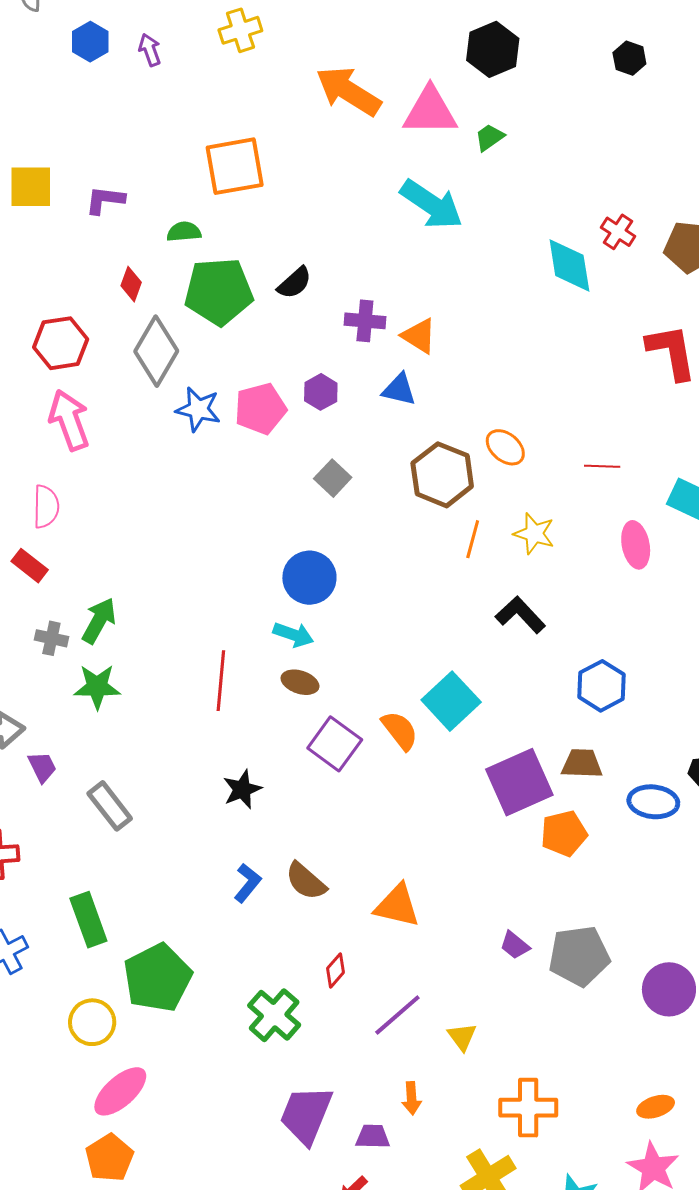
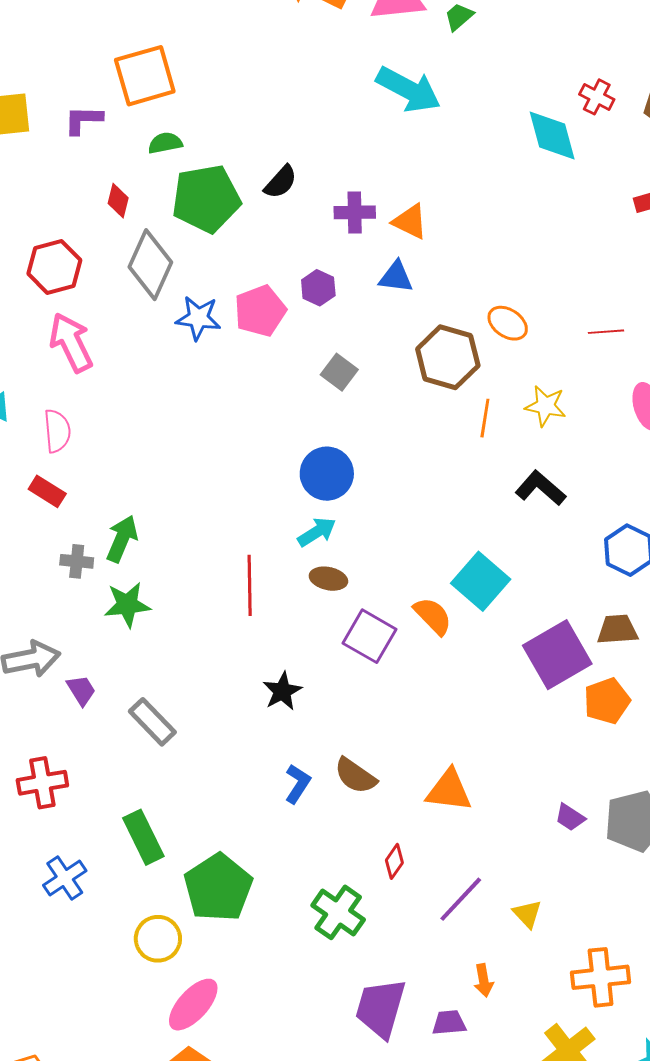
orange square: (235, 166) -> (145, 76), moved
cyan arrow: (293, 635) -> (317, 532), turned -45

